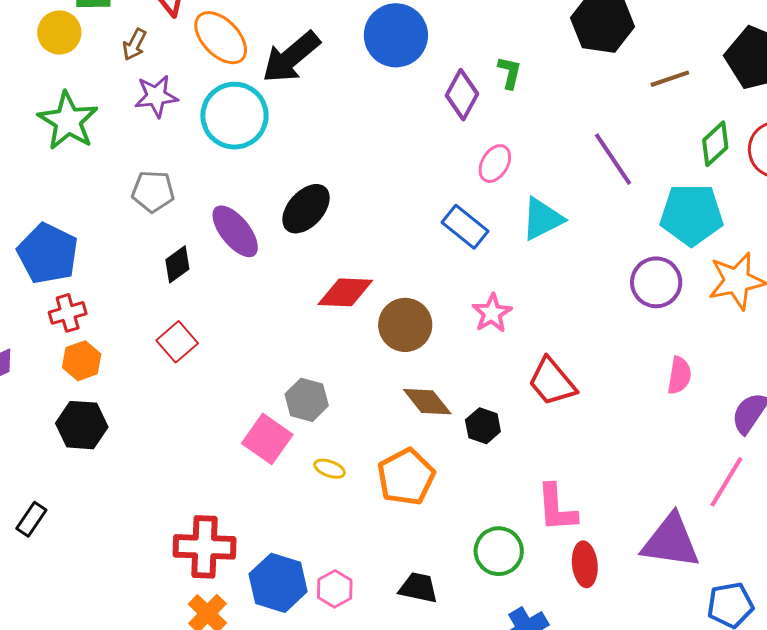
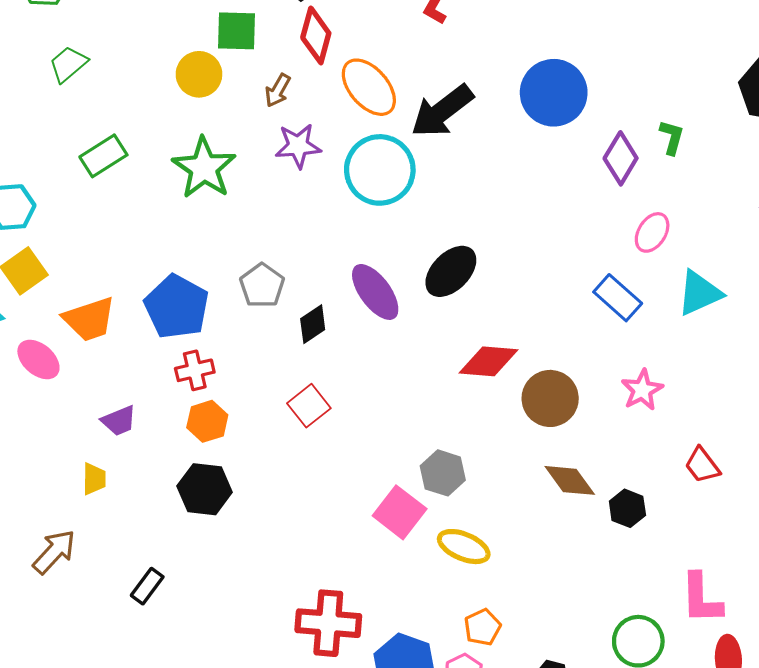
gray pentagon: (153, 191) -> (262, 286), moved, turned 30
red trapezoid: (552, 382) -> (702, 465), size x0.7
yellow ellipse: (330, 469) -> (464, 547), size x1.6
orange pentagon: (406, 477) -> (482, 627), moved, size x0.6

